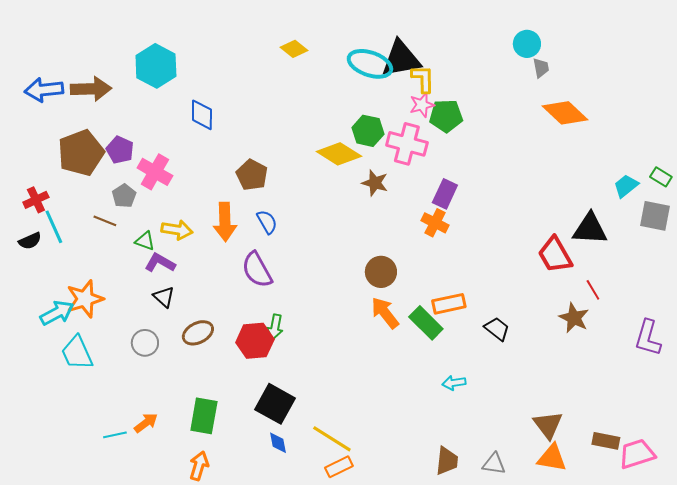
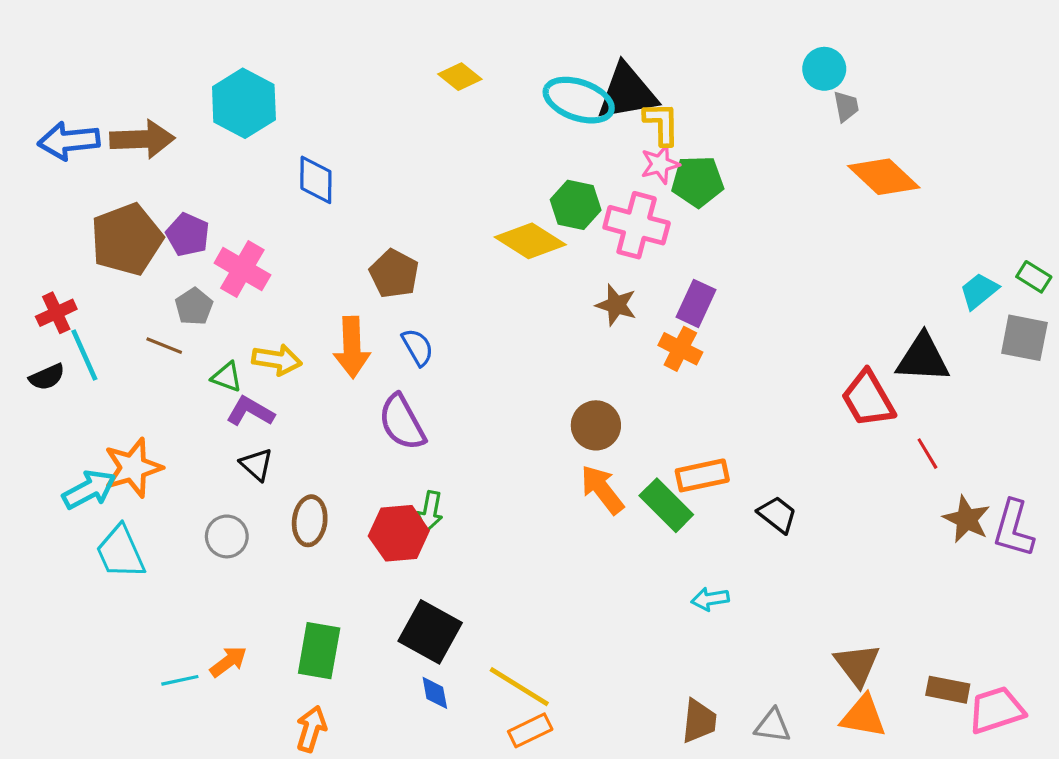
brown star: (375, 183) -> (616, 305), moved
brown star: (574, 318) -> (967, 519), moved
brown ellipse: (198, 333) -> (310, 521), turned -56

